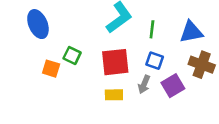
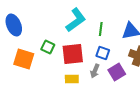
green square: (72, 55) -> (48, 47), moved
orange square: (51, 69) -> (24, 59), size x1.5

